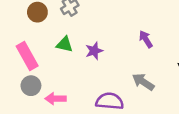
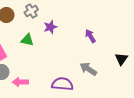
purple star: (94, 51) -> (50, 27), moved

